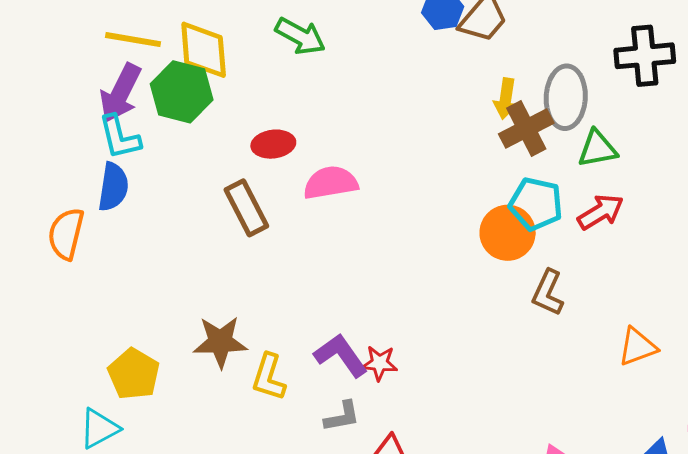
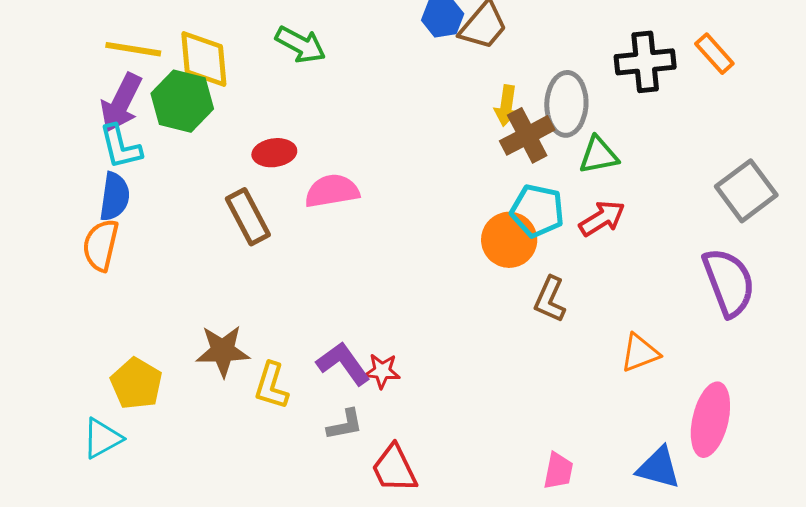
orange semicircle: (66, 234) -> (101, 245), moved

